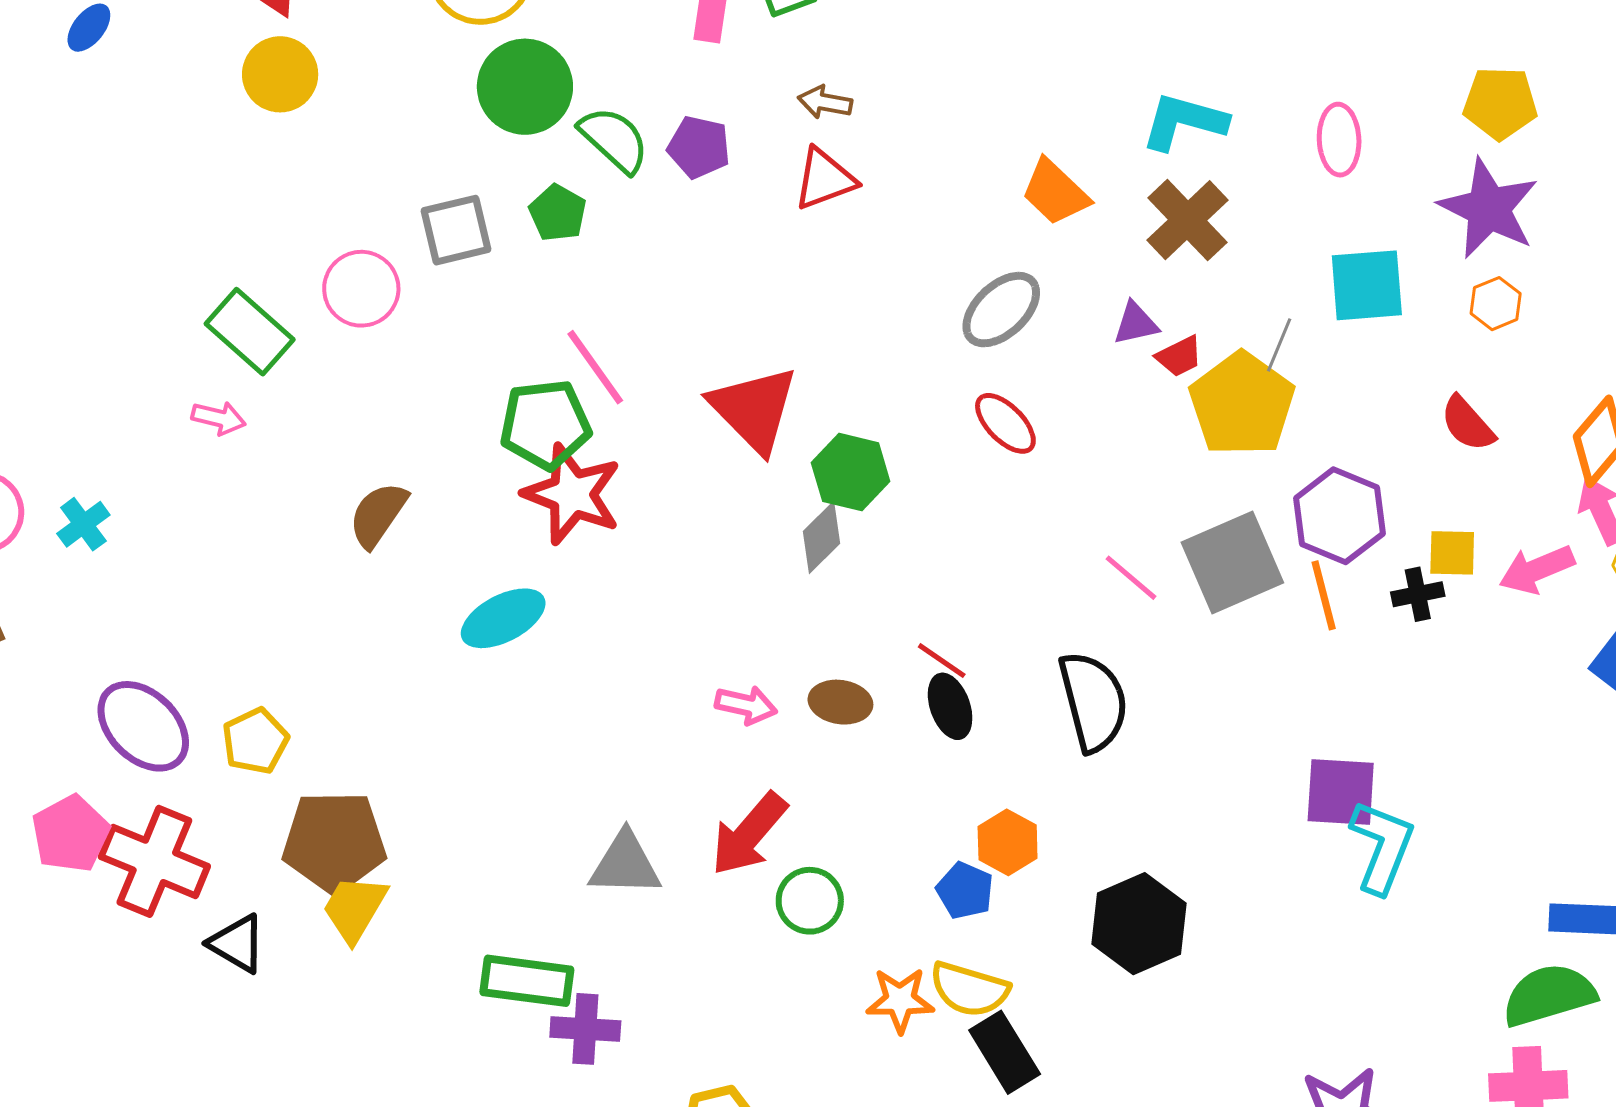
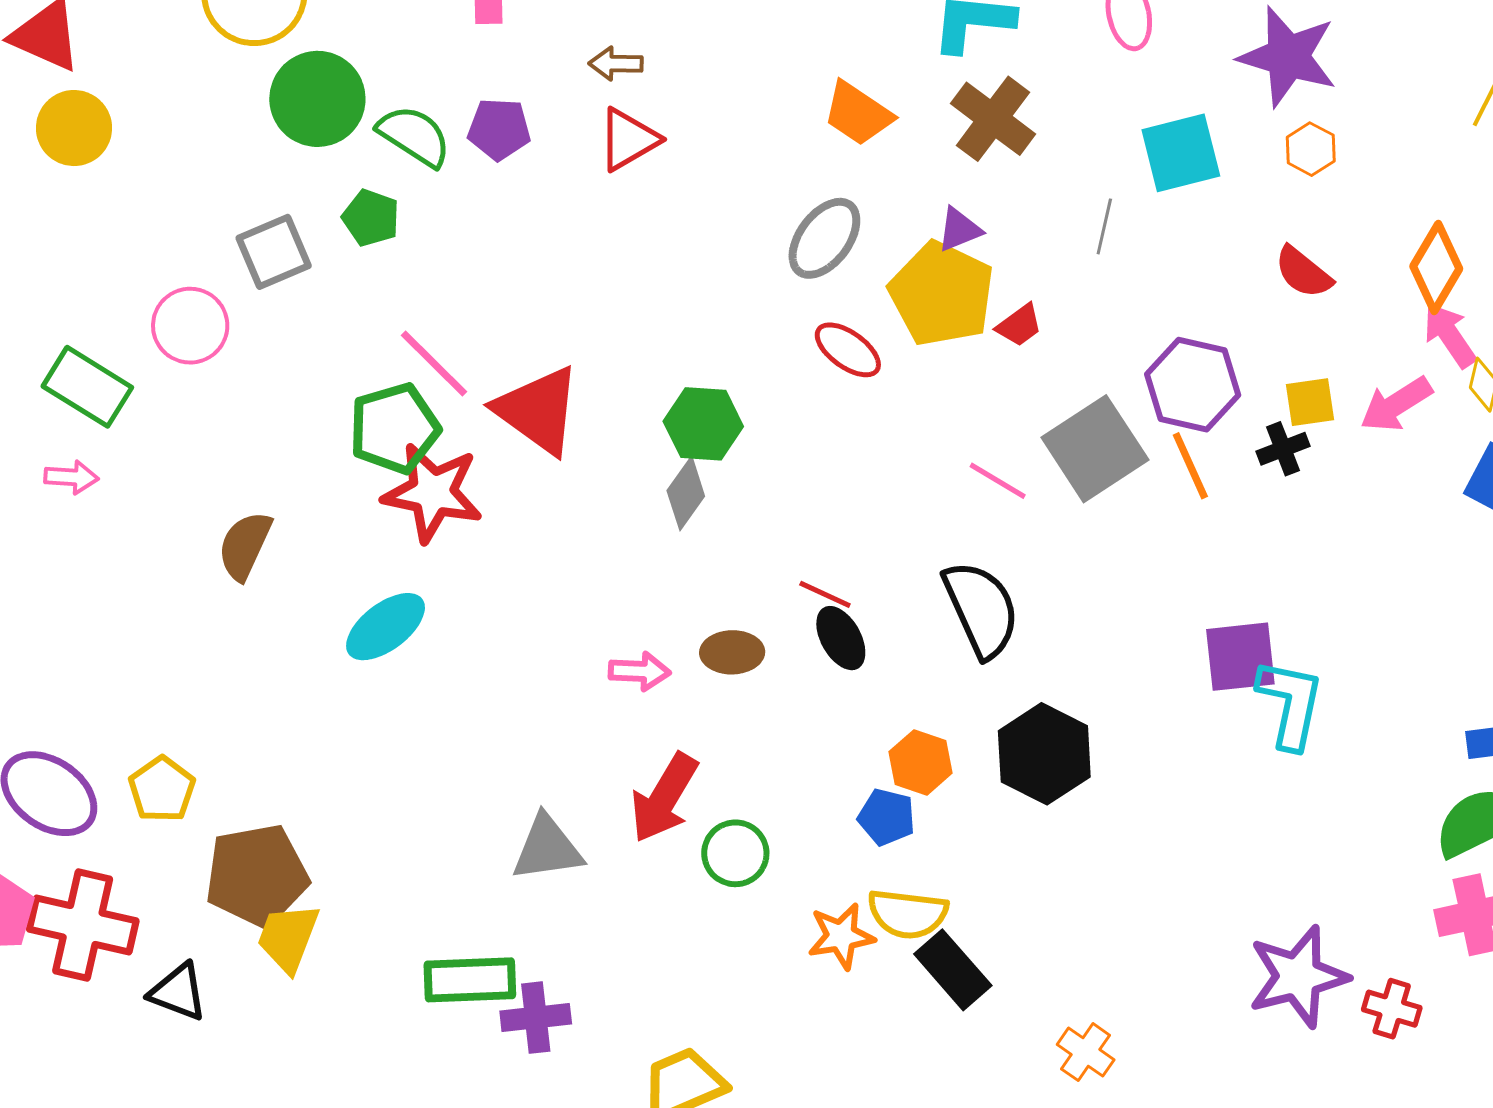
red trapezoid: (1179, 356) -> (1019, 325), moved
yellow pentagon: (1242, 404) -> (942, 294), moved
red triangle: (754, 409) -> (538, 410), moved
black hexagon: (1139, 924) -> (1044, 754), moved

